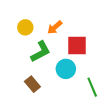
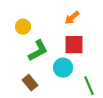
orange arrow: (55, 27) -> (72, 18), moved

